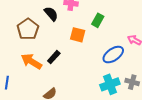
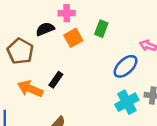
black semicircle: (51, 14) -> (45, 29), turned -63
orange square: (78, 35) -> (73, 38), moved, turned -35

